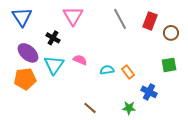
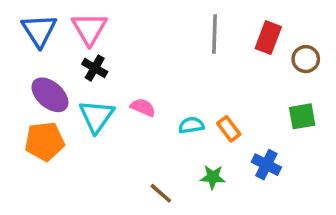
pink triangle: (73, 16) -> (89, 29), moved
gray line: (120, 19) -> (215, 34), turned 30
green star: (129, 108) -> (213, 177), moved

